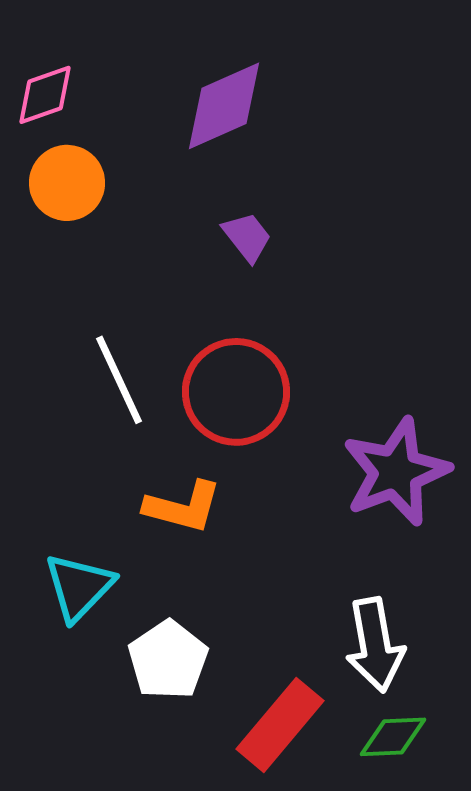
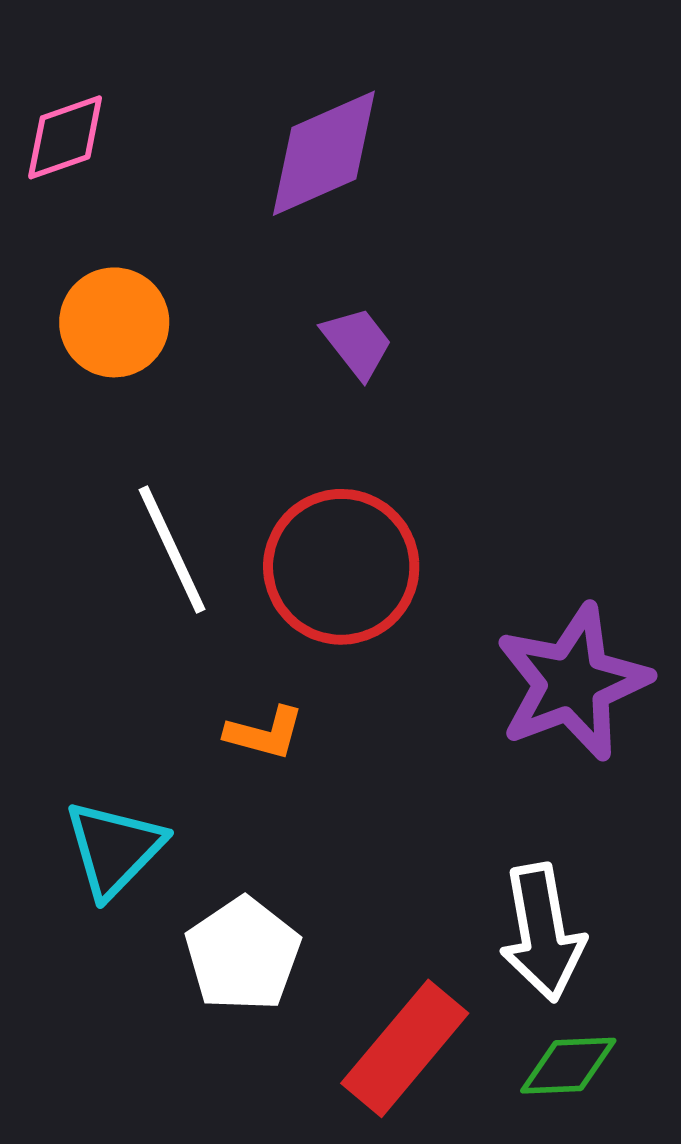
orange circle: (67, 183) -> (114, 322), moved
orange L-shape: (183, 507) -> (265, 733), size x0.7

